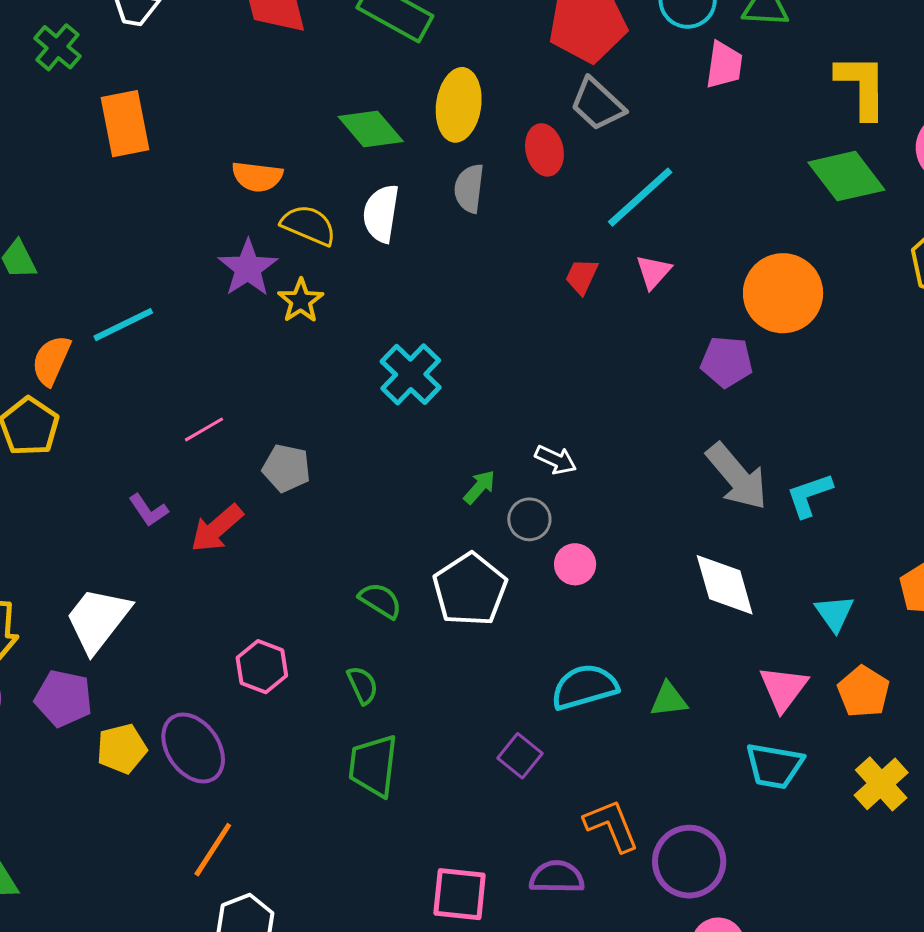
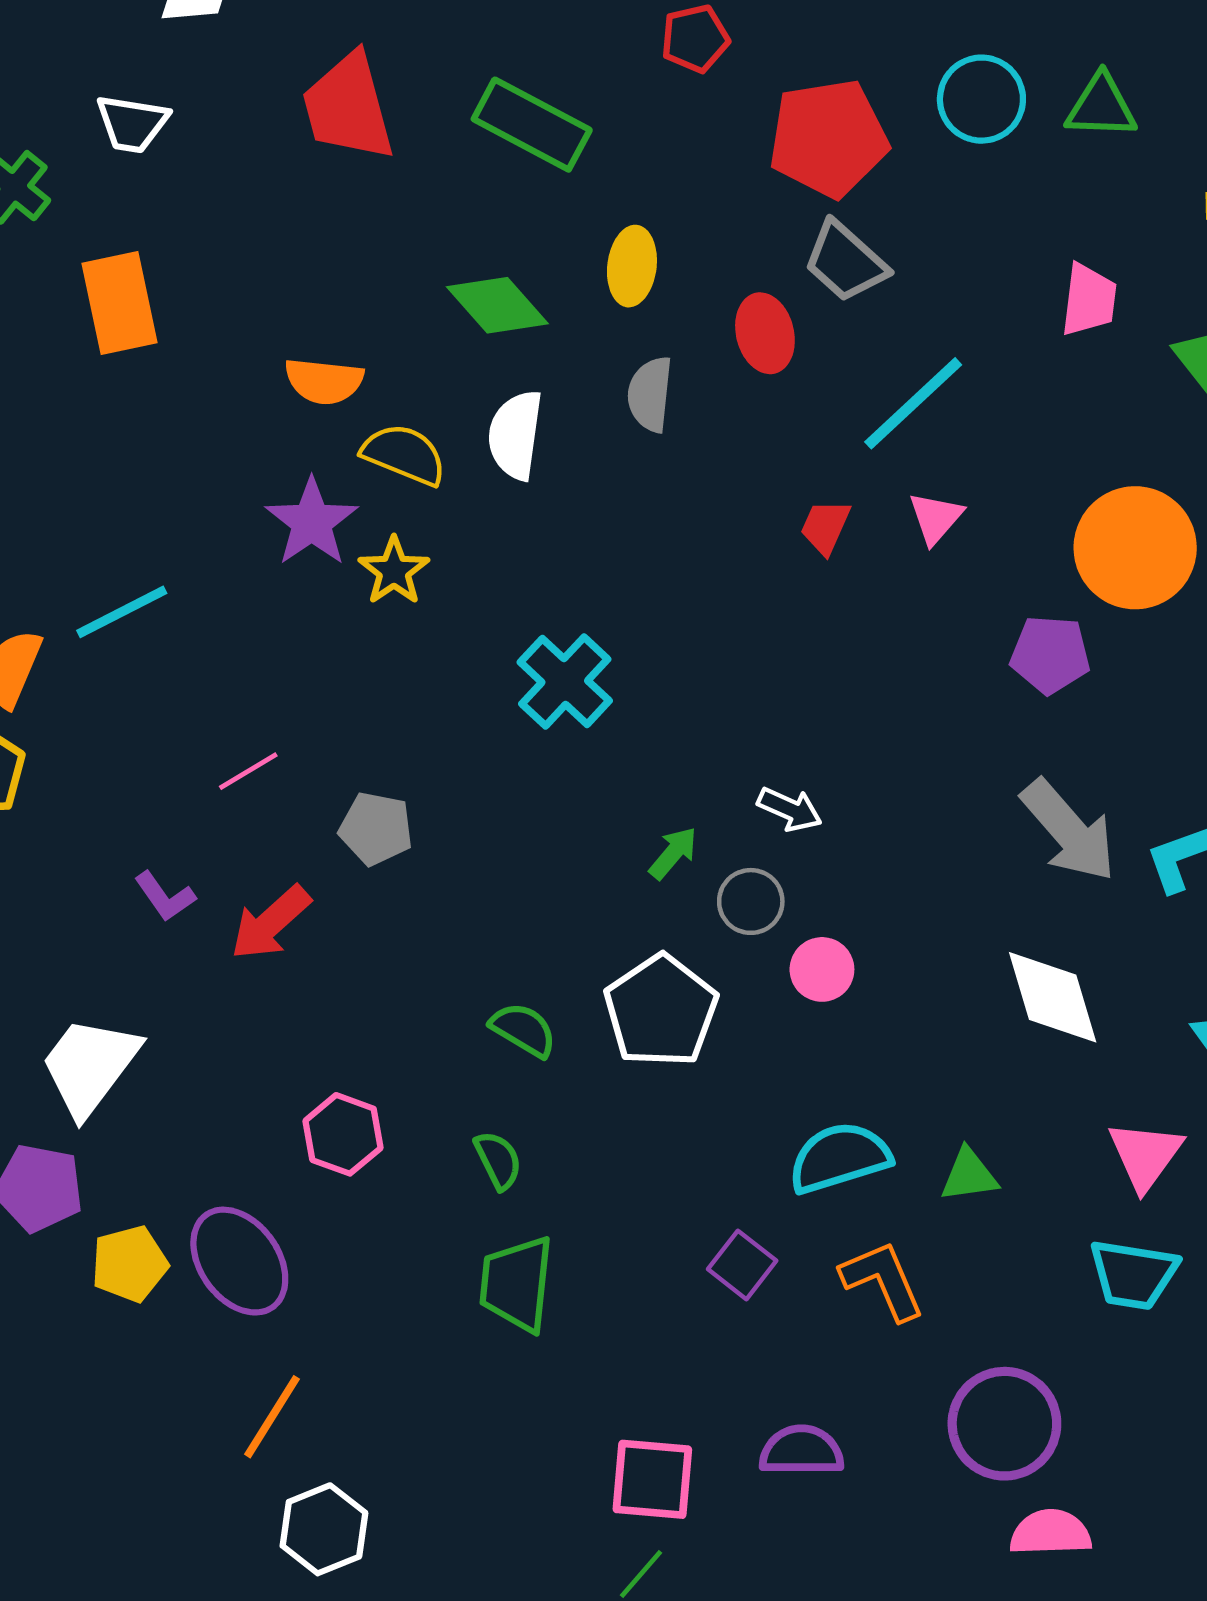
pink trapezoid: (724, 65) -> (1089, 300), moved
yellow ellipse: (459, 105) -> (632, 266), size x0.7
orange L-shape: (611, 825) -> (883, 1280), moved

